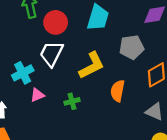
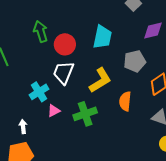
green cross: (72, 101) -> (85, 114), size x1.6

